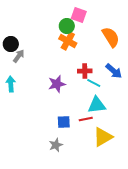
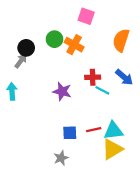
green circle: (67, 26) -> (54, 39), moved
orange semicircle: (111, 37) -> (121, 40), turned -130
black circle: (11, 44) -> (26, 48), moved
purple star: (57, 84) -> (62, 91), turned 30
cyan triangle: (97, 105) -> (113, 131), moved

